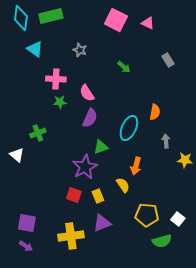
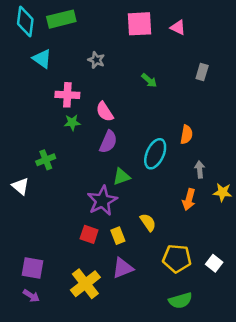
pink square: (116, 20) -> (140, 24), turned -30
gray rectangle: (168, 60) -> (202, 72), turned 48
orange arrow: (136, 166) -> (189, 199), moved
yellow cross: (71, 236) -> (85, 284), turned -30
green semicircle: (162, 241) -> (180, 301), moved

